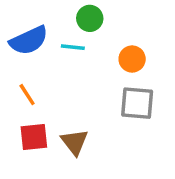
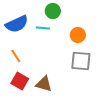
red square: (34, 137) -> (20, 81), turned 36
brown triangle: (75, 142) -> (44, 84), turned -36

